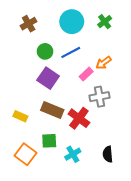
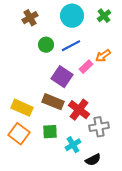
purple square: (48, 78) -> (62, 77), moved
gray cross: (100, 97) -> (99, 127), moved
yellow rectangle: (20, 116) -> (22, 108), size x1.5
orange square: (25, 154) -> (19, 134), moved
black semicircle: (108, 154) -> (93, 160), moved, turned -112

